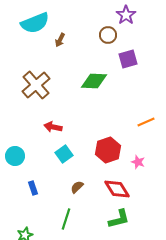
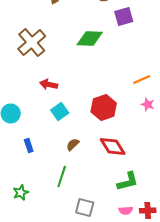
pink star: (138, 162) -> (148, 104), moved
green L-shape: (119, 219) -> (128, 182), moved

